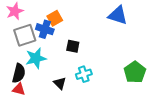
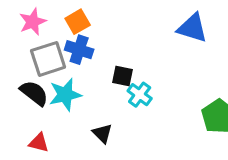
orange square: (55, 18) -> (78, 22), moved
black semicircle: (19, 73) -> (34, 93), moved, turned -66
cyan cross: (84, 74) -> (140, 95), moved, turned -35

